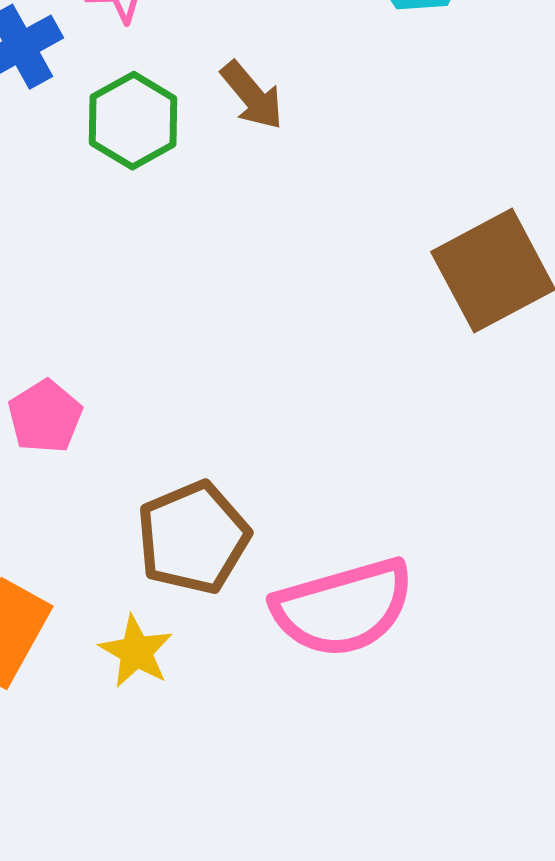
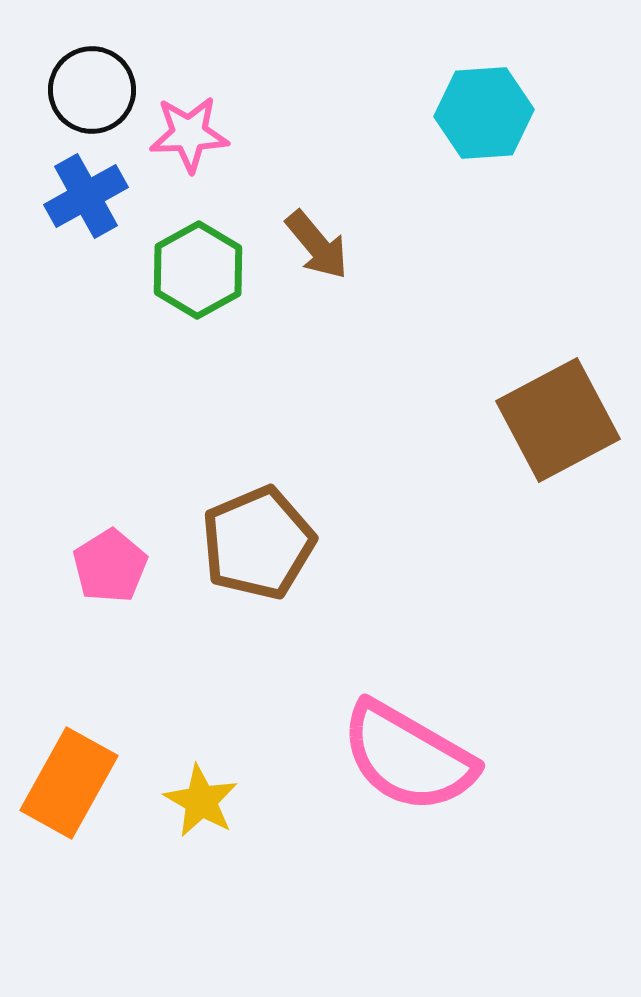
brown pentagon: (193, 538) -> (258, 543), moved
pink semicircle: (343, 608) -> (408, 757), turned 46

